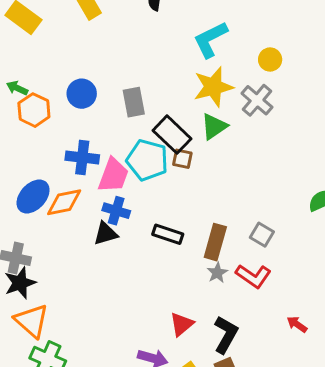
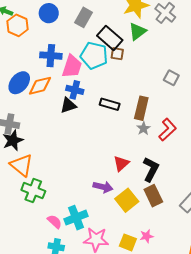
gray rectangle: (134, 102) -> (84, 17), turned 42
gray square: (262, 235) -> (171, 78), moved
red L-shape: (253, 276) -> (167, 130), turned -75

